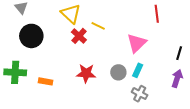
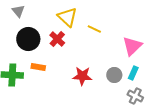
red cross: (79, 36) -> (57, 39), moved
orange rectangle: (46, 81) -> (38, 67), moved

